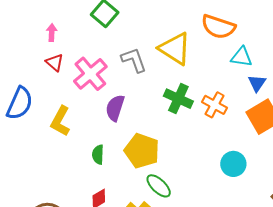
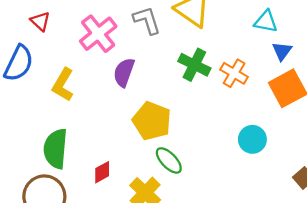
red triangle: (55, 62) -> (40, 21), moved
green semicircle: (98, 155) -> (55, 149), moved, size x1.8

